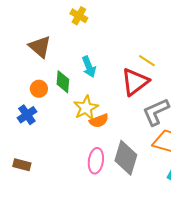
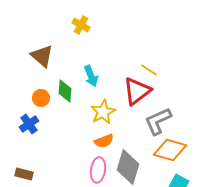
yellow star: (86, 108) -> (103, 112), moved
orange semicircle: (99, 121) -> (104, 141), moved

